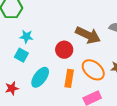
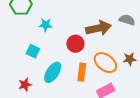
brown arrow: (88, 35) -> (98, 28), turned -35
cyan star: (26, 37) -> (46, 25), moved

